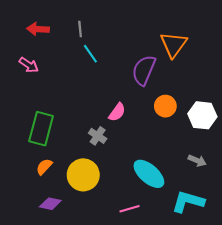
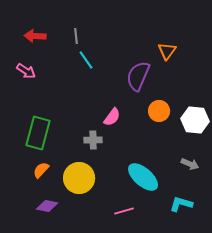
orange triangle: (174, 44) -> (167, 51), size x0.7
gray cross: (98, 136) -> (93, 140), turned -36
cyan L-shape: (188, 202) -> (181, 204), size x0.7

